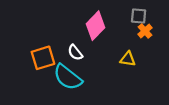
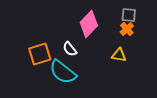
orange cross: (145, 31) -> (127, 29), moved

